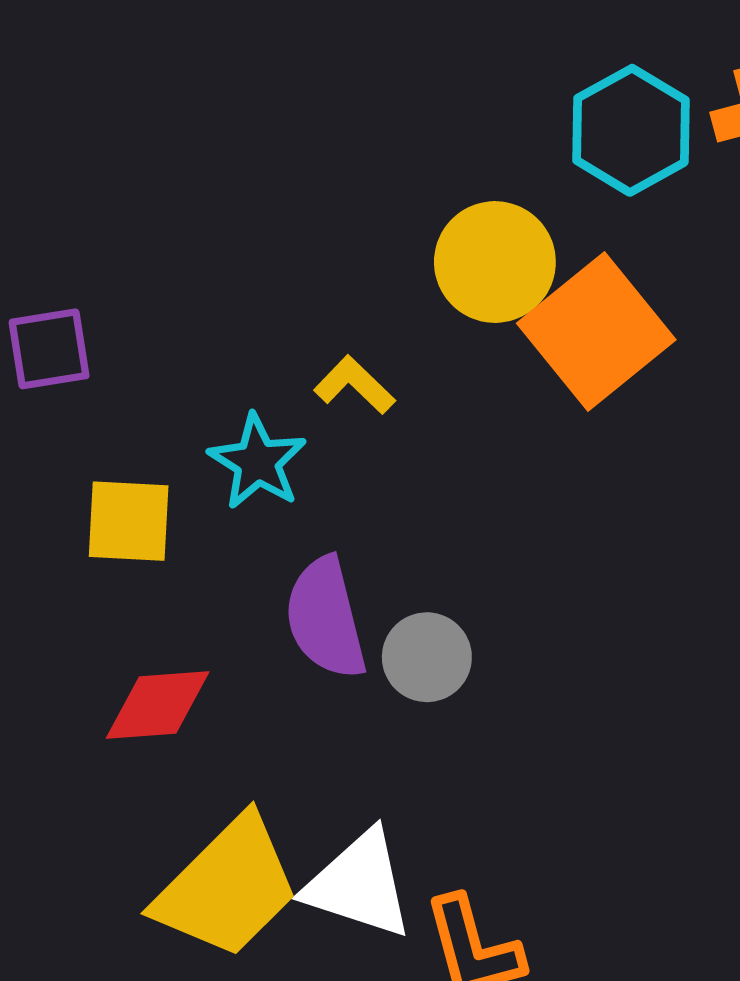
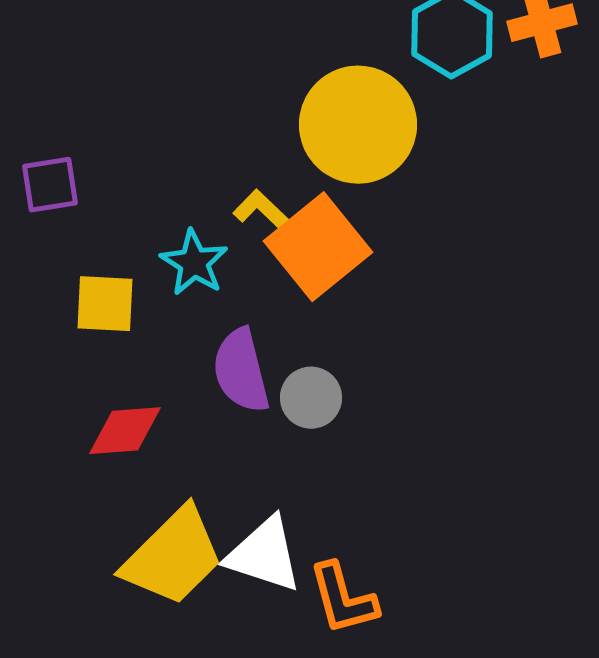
yellow circle: (495, 262) -> (358, 125), size x1.4
orange square: (596, 331) -> (318, 247), moved

